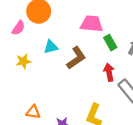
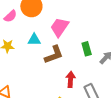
pink trapezoid: (92, 24) -> (60, 27), moved, turned -75
red arrow: (109, 72) -> (71, 79), moved

